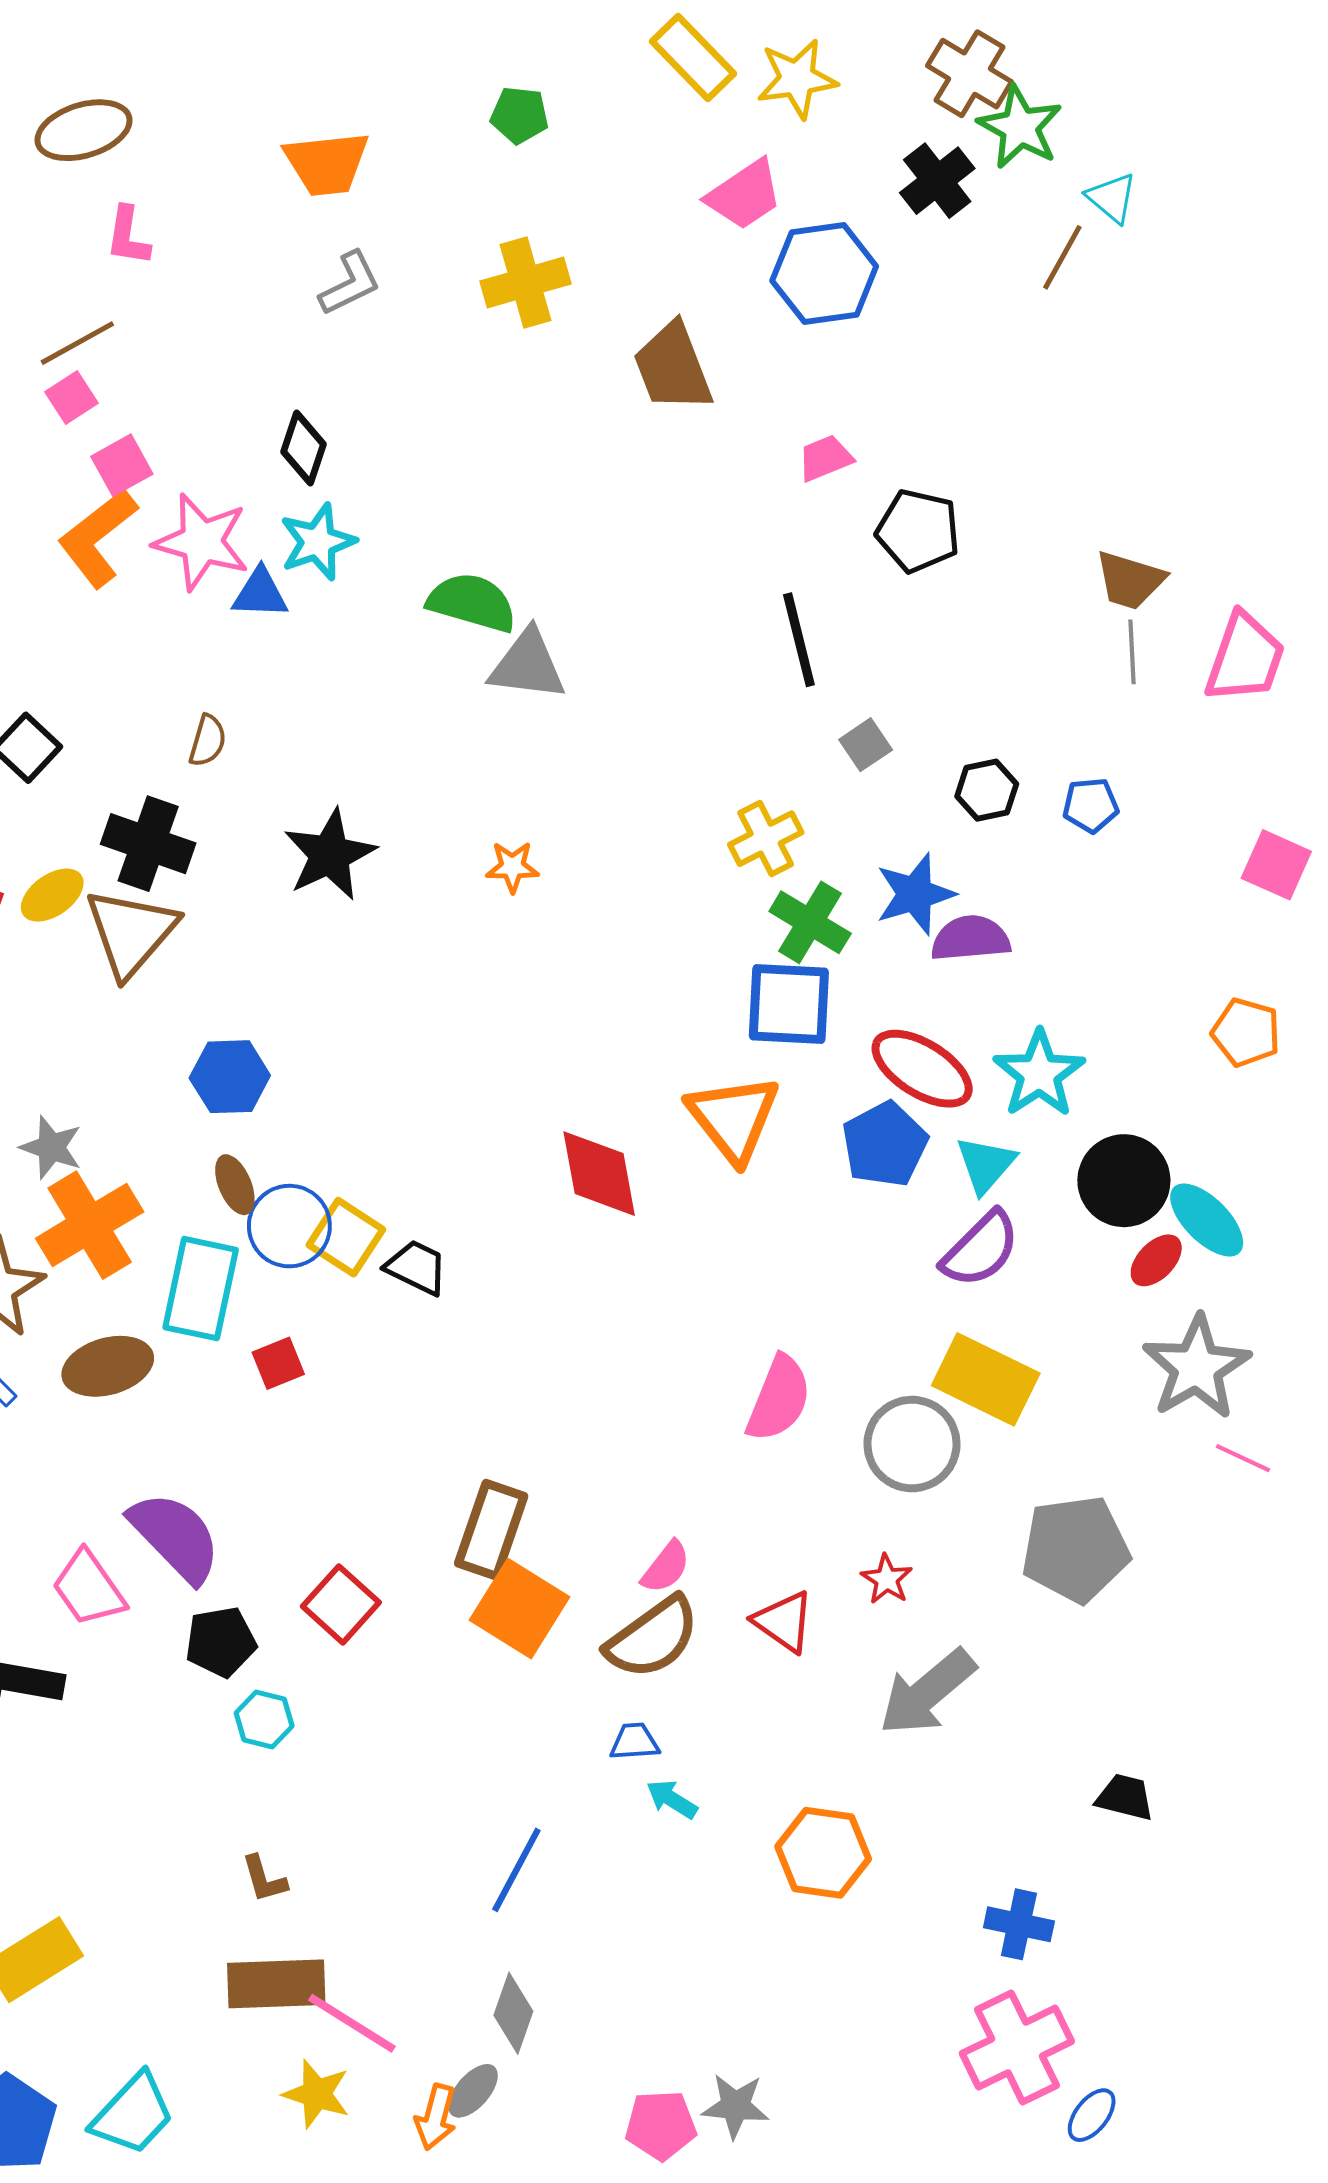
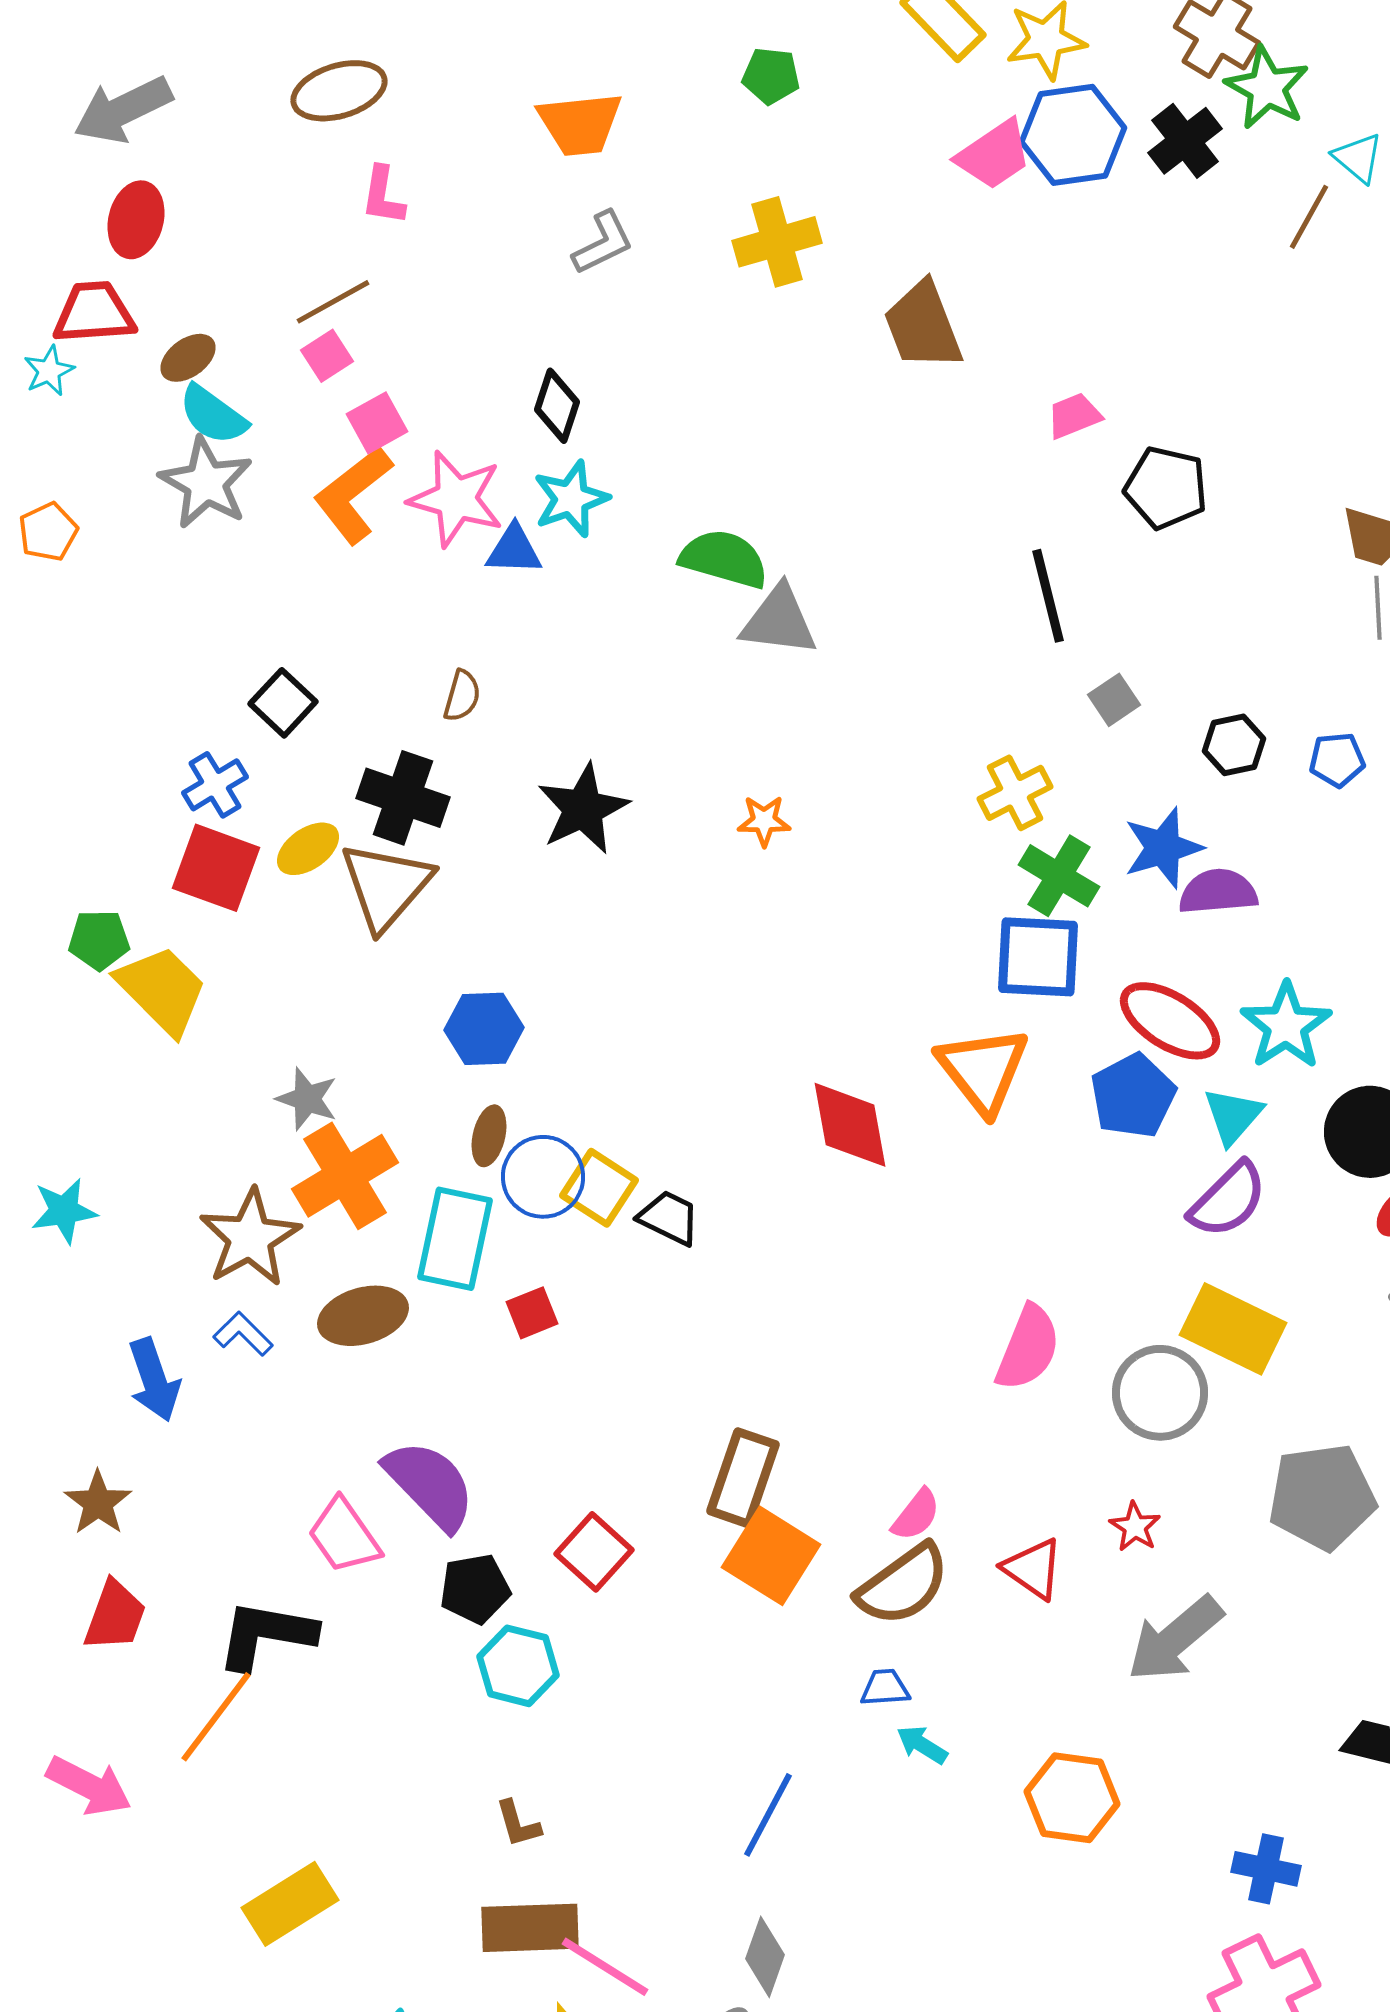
blue hexagon: (824, 273) -> (1073, 135), moved
brown ellipse: (235, 1185) -> (489, 1136), turned 36
cyan hexagon: (264, 1720) -> (518, 1666), size x1.4

